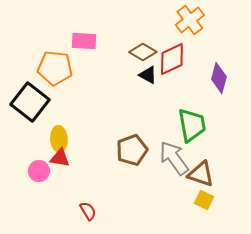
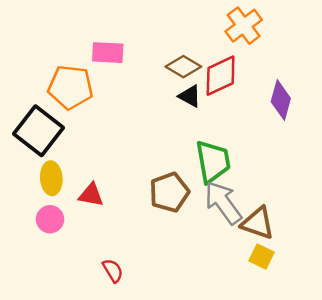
green trapezoid: (192, 125) -> (213, 162), moved
yellow ellipse: (59, 139) -> (51, 178), moved
red triangle: (60, 158) -> (91, 195), moved

